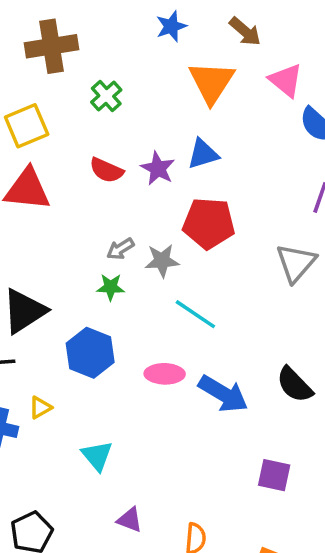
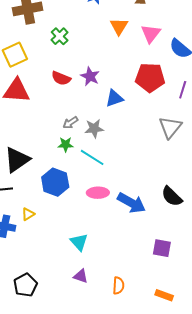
pink triangle: (286, 80) -> (151, 34), moved, turned 30
orange triangle: (212, 82) -> (119, 26), size x0.7
blue triangle: (203, 154) -> (114, 98), moved
red pentagon: (209, 223) -> (150, 78), moved
cyan line: (195, 314) -> (92, 157), moved
cyan triangle: (97, 456) -> (79, 242), moved

